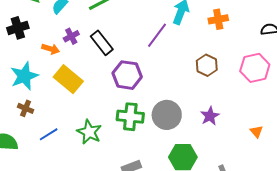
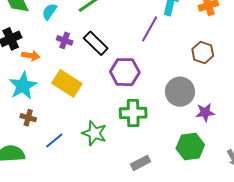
purple cross: (71, 36) -> (65, 40), turned -35
orange arrow: (51, 49) -> (31, 56), moved
gray circle: (167, 115) -> (180, 92), moved
purple star: (210, 116) -> (205, 112), moved, turned 30

